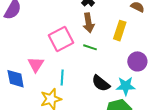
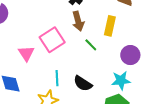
green line: (90, 47) -> (91, 45), moved, turned 32
pink triangle: (36, 65) -> (26, 53), moved
black semicircle: (101, 83) -> (83, 83), moved

